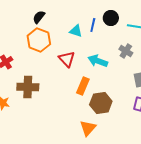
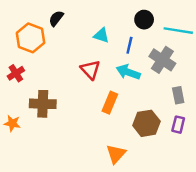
blue line: (93, 25) -> (129, 45), moved
orange hexagon: (39, 40) -> (31, 38), moved
gray cross: (126, 51) -> (162, 60), size x1.5
brown hexagon: (101, 103) -> (146, 123), moved

